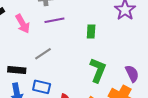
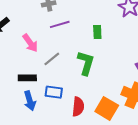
pink arrow: (23, 24) -> (30, 43), moved
green L-shape: (98, 70) -> (86, 63), moved

